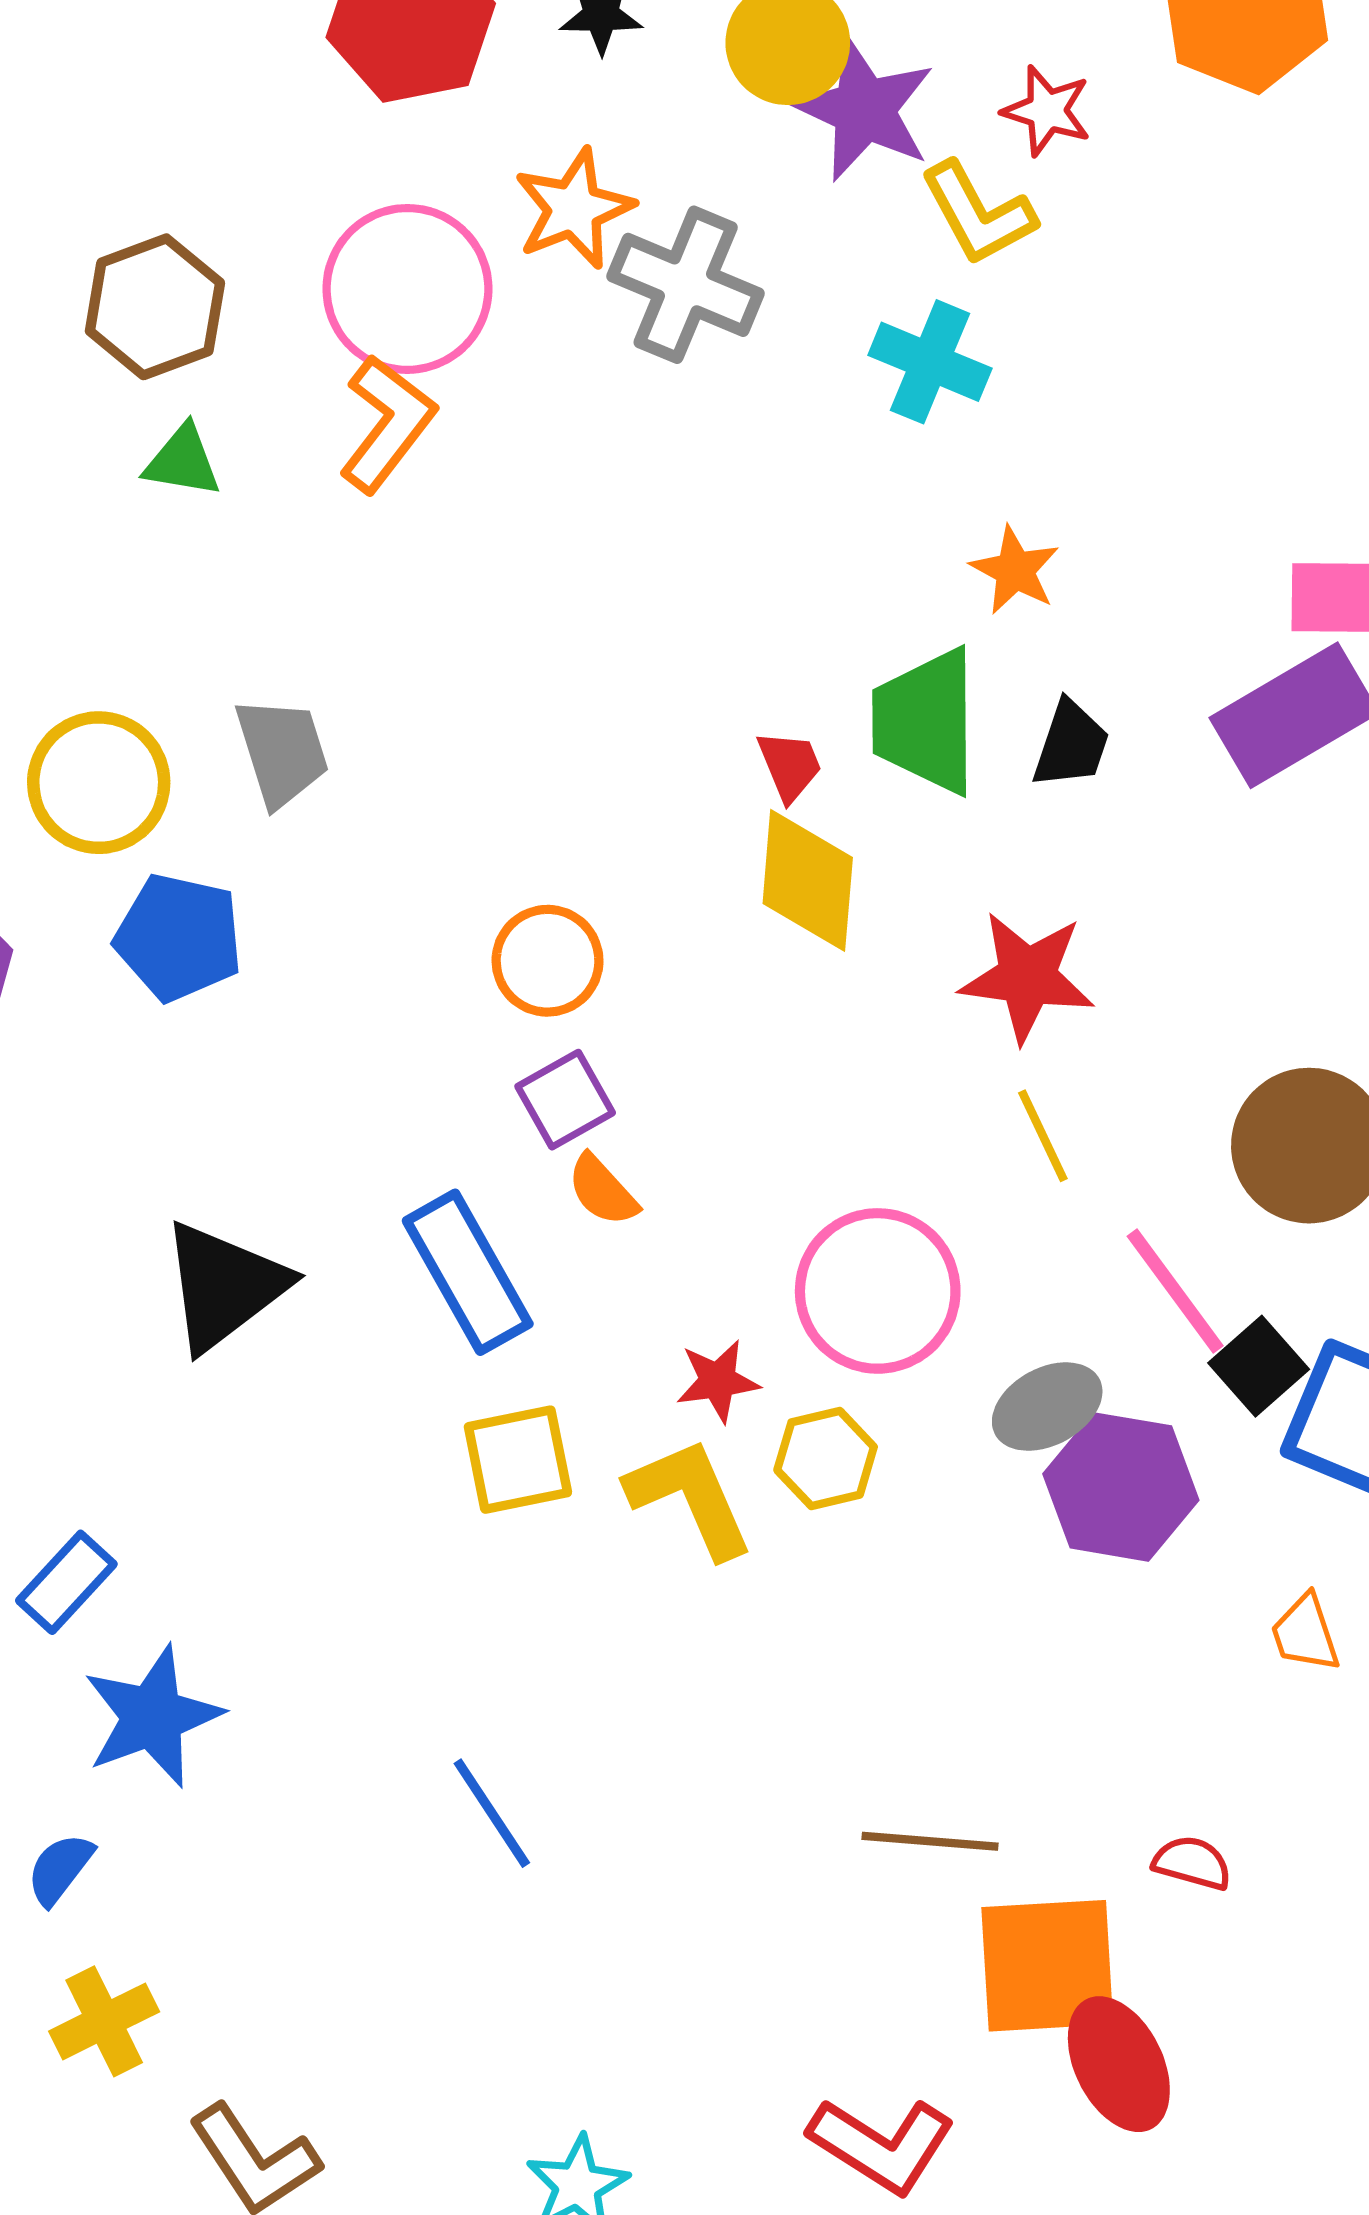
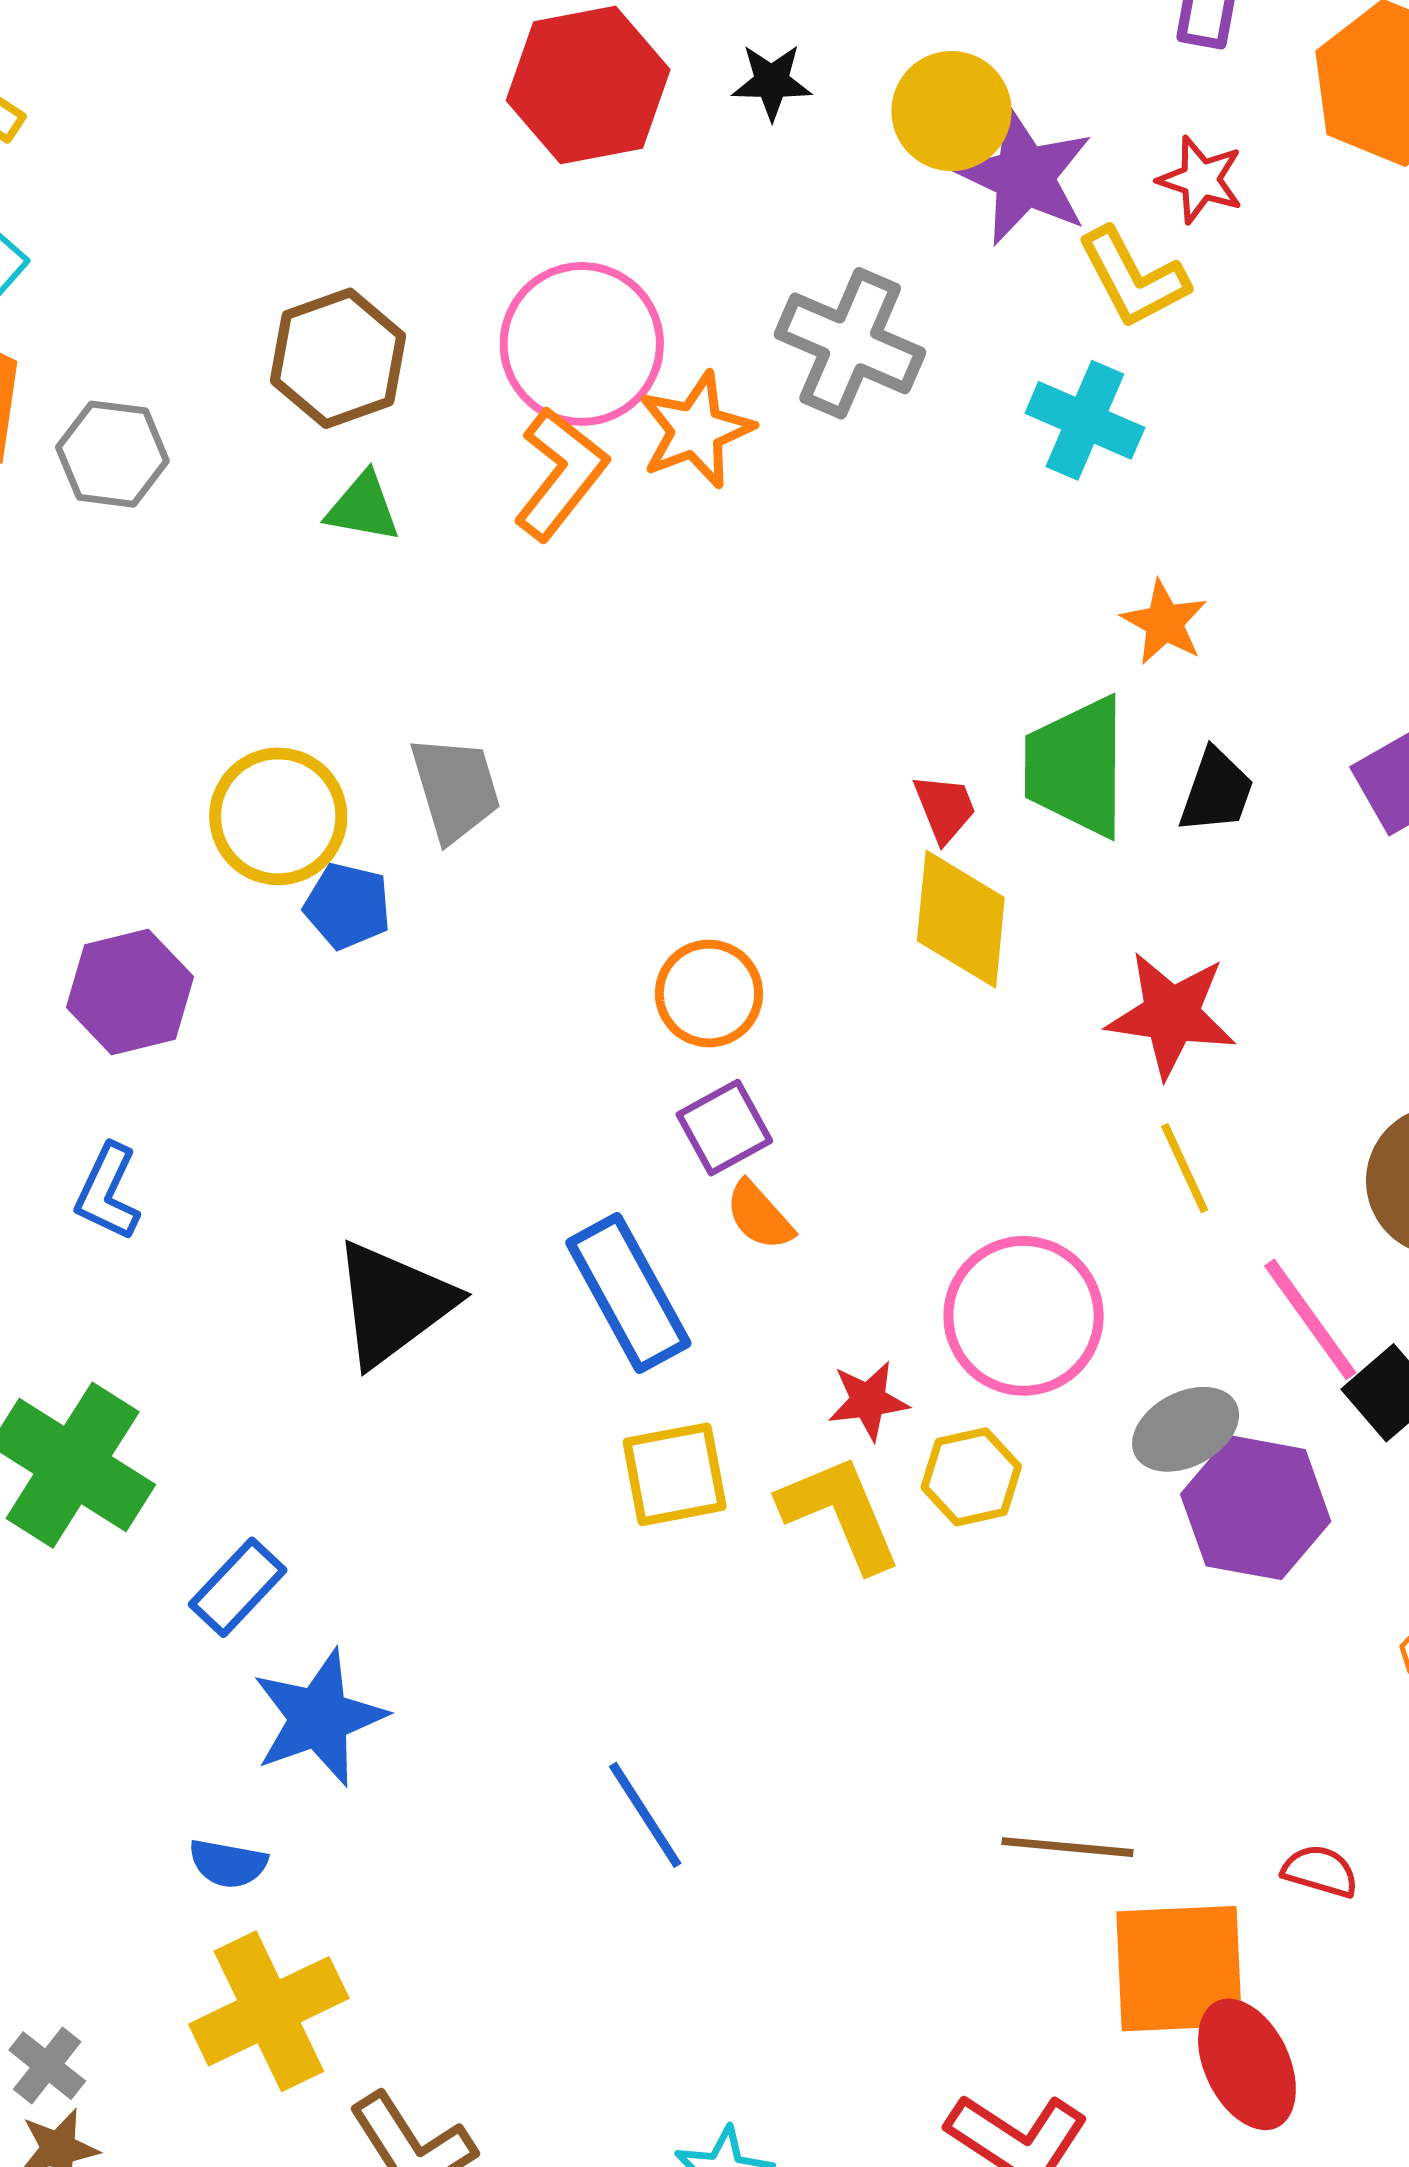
orange star: (574, 209) -> (696, 430), moved
blue pentagon: (179, 937) -> (347, 906), moved, size x0.7
blue semicircle: (60, 1869) -> (228, 1864), turned -118
yellow cross: (104, 2021) -> (269, 2011), size x1.5

